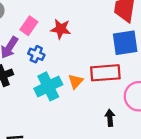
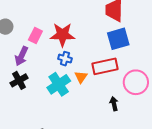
red star: (61, 29) -> (62, 35), size x1.4
blue cross: (36, 54) -> (65, 59), moved

